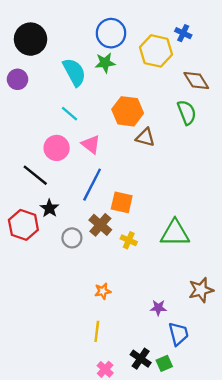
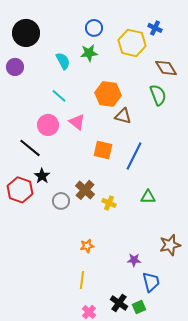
blue circle: (111, 33) -> (94, 28), size x0.7
cyan semicircle: (74, 72) -> (63, 61), size x0.7
blue line: (92, 185) -> (134, 156), moved
orange square: (122, 202) -> (103, 150), moved
green triangle: (175, 233) -> (148, 197), size x0.6

